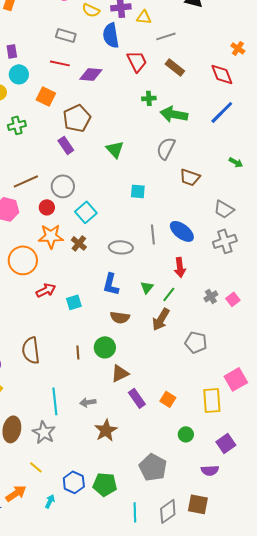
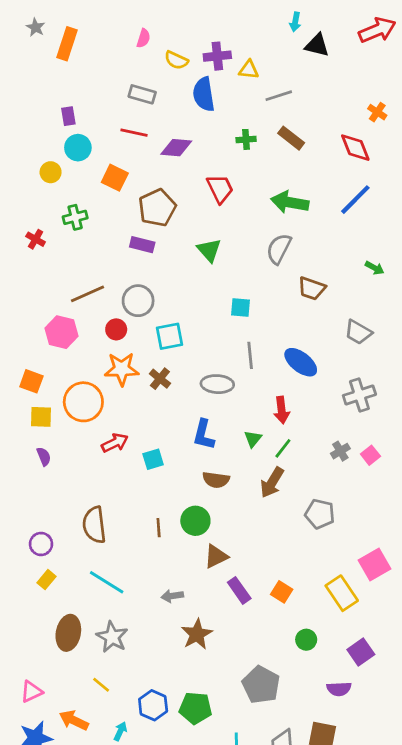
red trapezoid: (137, 61) -> (220, 189), moved
green cross: (149, 98) -> (246, 139), moved
purple rectangle: (66, 145) -> (142, 245), turned -42
cyan square: (86, 212) -> (169, 336), turned 30
gray line: (153, 234) -> (250, 355), moved
gray cross: (225, 241) -> (359, 395), moved
red arrow: (180, 267) -> (282, 410), moved
yellow rectangle: (212, 400) -> (342, 593), turned -30
cyan line: (55, 401) -> (107, 582), moved, turned -52
orange arrow: (16, 493) -> (74, 720), turned -120

